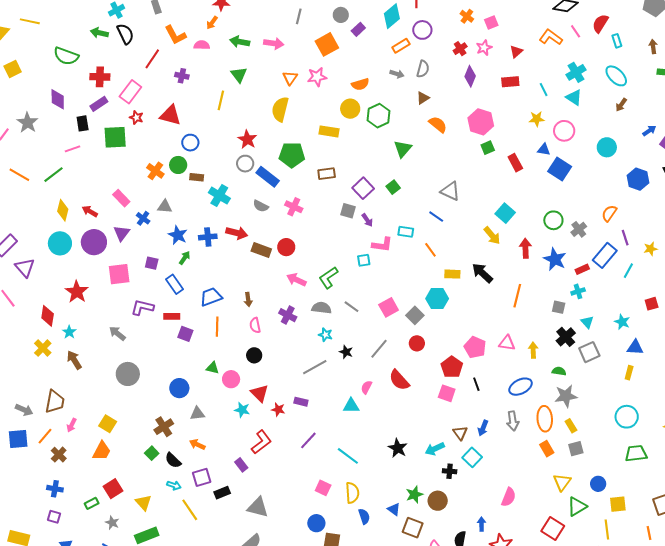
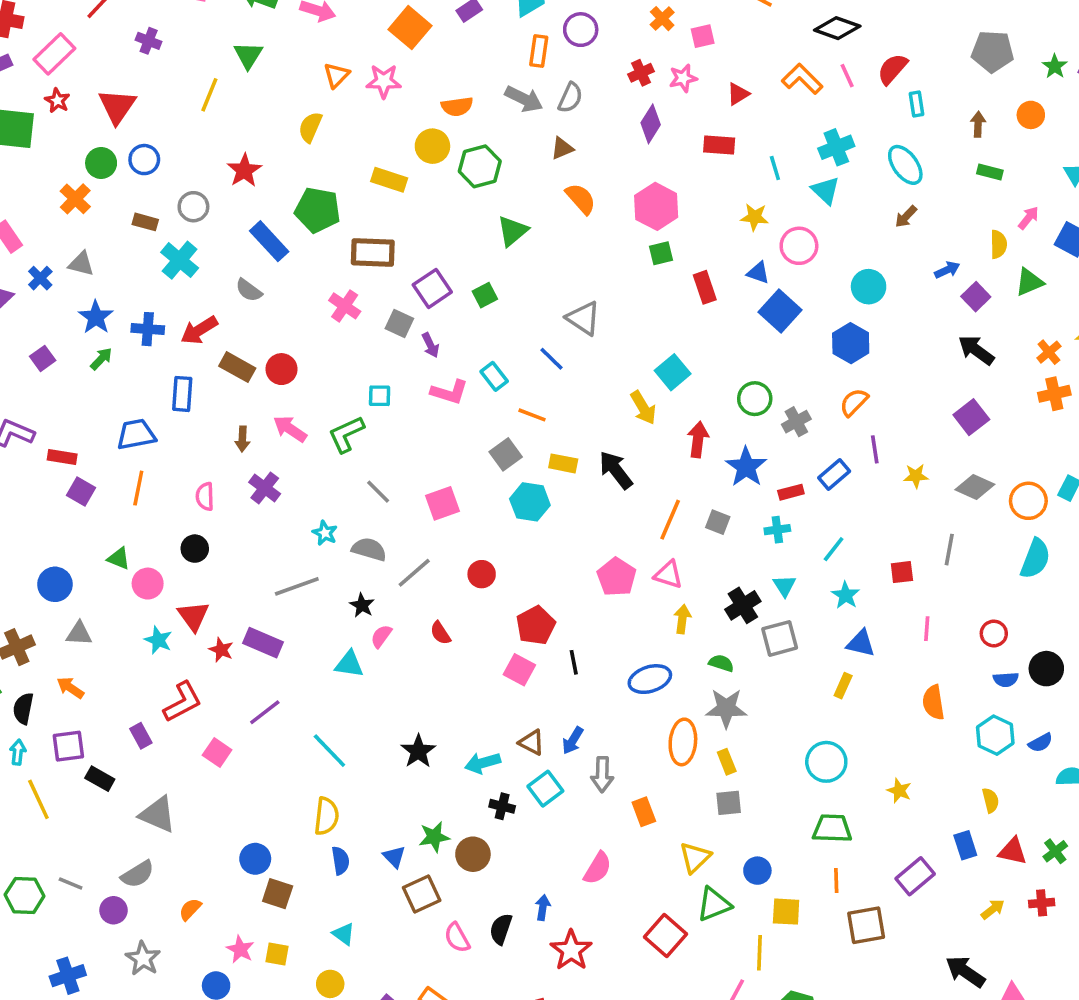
orange square: (327, 44) -> (410, 28), turned -30
orange rectangle: (401, 46) -> (539, 51), turned -60
gray arrow: (397, 74) -> (524, 99), size x1.5
yellow semicircle: (280, 109) -> (310, 127), size x0.7
red triangle: (170, 115) -> (117, 106), turned 40
gray circle: (245, 164) -> (193, 207), moved
green circle: (178, 165) -> (101, 163), moved
brown rectangle: (327, 174) -> (373, 252), size x1.4
blue hexagon: (638, 179) -> (851, 343), moved
pink cross: (294, 207) -> (345, 306), moved
cyan rectangle: (406, 232) -> (494, 376), turned 35
red arrow: (237, 233) -> (199, 330), turned 125
orange line: (430, 250) -> (532, 415), turned -42
blue rectangle: (605, 255) -> (834, 475), size x0.7
cyan square: (364, 260) -> (380, 396), moved
purple square: (152, 263) -> (43, 358), turned 32
cyan line: (628, 271) -> (834, 549), moved
blue rectangle: (175, 284) -> (182, 394), moved, turned 30
brown arrow: (248, 300) -> (242, 439), moved
gray square: (559, 307) -> (718, 522), moved
gray semicircle: (321, 308) -> (369, 549), moved
gray square: (415, 315) -> (506, 454), moved
pink triangle: (507, 343) -> (668, 575), moved
pink pentagon: (475, 347) -> (617, 577), moved
black star: (346, 352) -> (362, 605), moved
red semicircle: (399, 380) -> (440, 633), size x0.6
purple rectangle: (301, 402) -> (263, 643), size x1.5
gray arrow: (513, 421) -> (602, 774), moved
brown triangle: (460, 433) -> (532, 742), turned -35
orange rectangle: (547, 449) -> (644, 812), moved
black semicircle: (173, 460) -> (23, 708), turned 48
cyan arrow: (174, 485) -> (18, 752), turned -112
pink square: (323, 488) -> (217, 752), moved
black rectangle: (222, 493) -> (100, 779), turned 42
brown square: (413, 528) -> (422, 894), turned 35
orange line: (649, 533) -> (836, 881), moved

